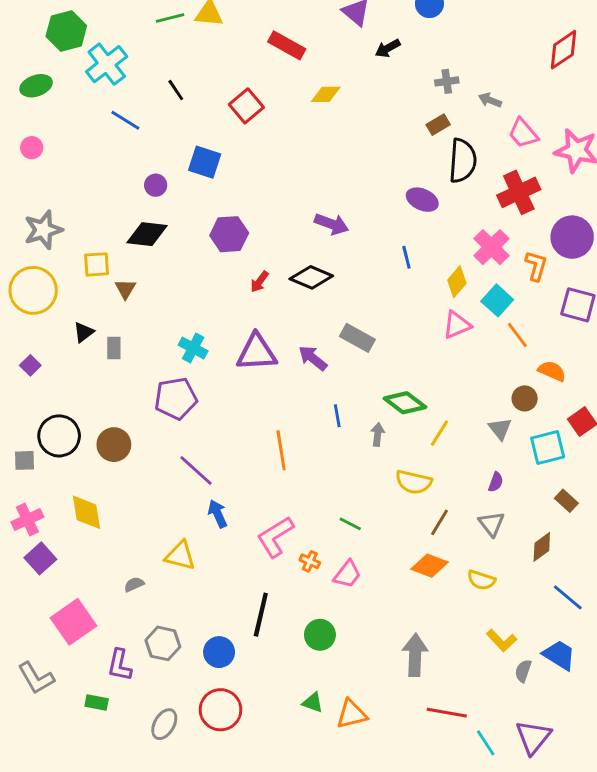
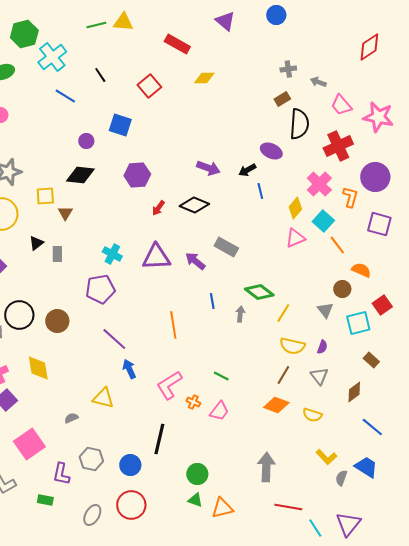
black arrow: (388, 48) -> (247, 170), moved
yellow semicircle: (414, 482) -> (292, 346), moved
green circle: (320, 635) -> (197, 474), moved

